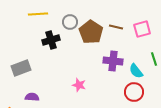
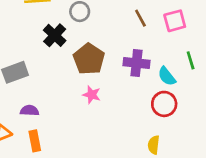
brown line: (116, 27) -> (140, 18), turned 48
brown pentagon: (91, 32) -> (89, 59), moved
black cross: (51, 40) -> (55, 35), turned -30

